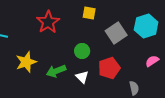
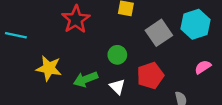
yellow star: (26, 62) -> (49, 68), turned 30

